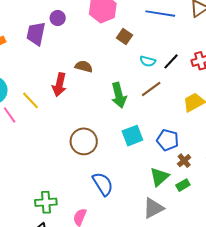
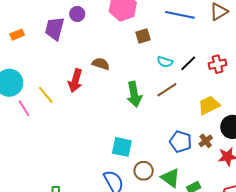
brown square: (124, 37) -> (143, 36), turned 35
cyan square: (132, 136) -> (122, 147), moved, turned 30
brown circle: (84, 141) -> (144, 171), moved, size x0.7
brown cross: (184, 161) -> (206, 141), moved
green triangle: (159, 177) -> (170, 178), turned -45

